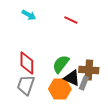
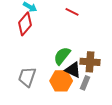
red diamond: (27, 63) -> (25, 24), moved, turned 40
gray rectangle: (84, 83) -> (85, 83), moved

